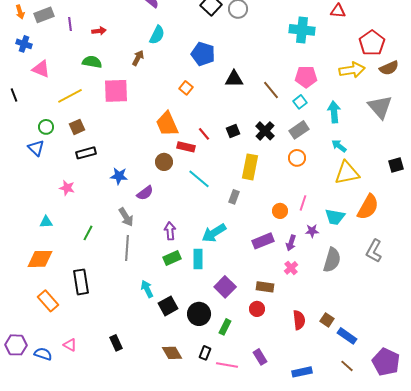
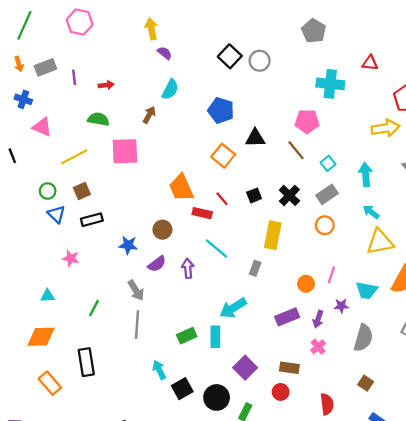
pink pentagon: (306, 77) -> (307, 121), moved
orange square: (186, 88) -> (223, 156), moved, size x1.5
blue triangle: (36, 148) -> (56, 214), moved
brown circle: (164, 162) -> (162, 230), moved
purple arrow: (170, 231) -> (188, 268), moved
brown square: (327, 320) -> (366, 383), moved

